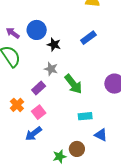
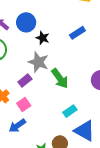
gray star: (51, 69) -> (38, 62), size x1.5
cyan rectangle: (85, 116) -> (70, 111), turned -32
blue triangle: (101, 135) -> (85, 131), size x1.6

